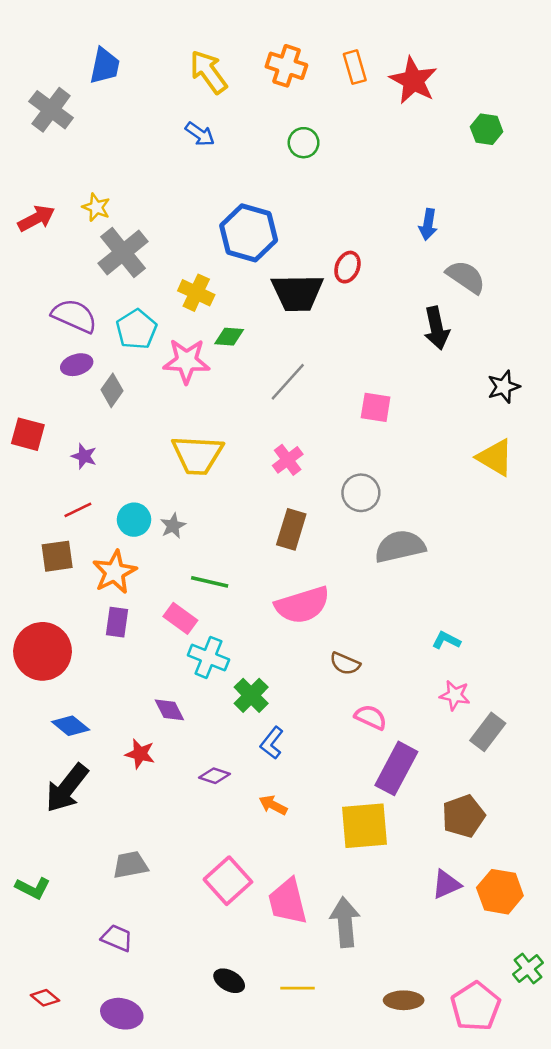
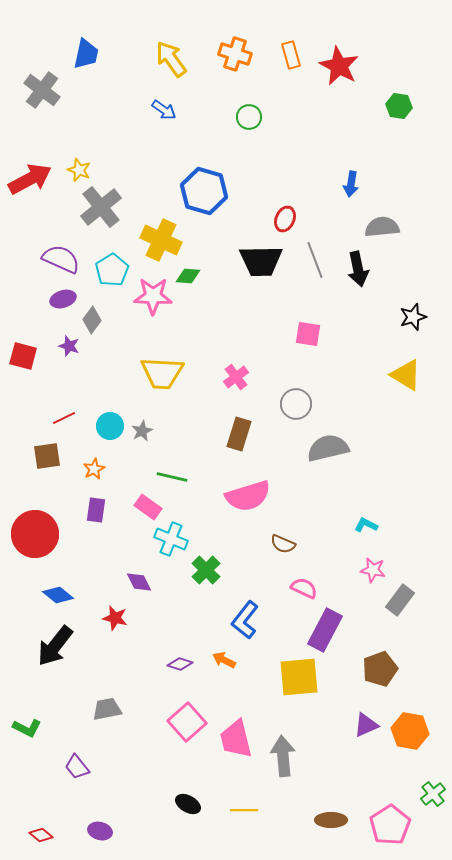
red arrow: (36, 218) -> (30, 179), size x1.4
gray semicircle: (466, 277) -> (382, 227), turned -40
yellow cross: (196, 293) -> (161, 240), size x1.4
black trapezoid: (297, 293) -> (261, 261), moved
gray line: (288, 382) -> (315, 260), moved, turned -63
purple star: (84, 456) -> (69, 346), moved
orange star: (114, 572) -> (94, 469), size x0.6
blue L-shape: (272, 743) -> (245, 620), moved, size x1.4
purple diamond: (215, 776) -> (180, 664), moved
purple trapezoid: (117, 938) -> (77, 767), moved, turned -152
red diamond: (45, 998) -> (41, 835), moved
purple ellipse: (122, 1014) -> (100, 831), size x0.7

